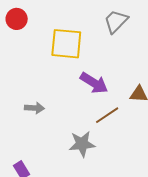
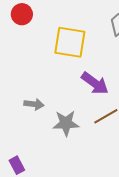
gray star: (82, 144) -> (66, 123), moved

